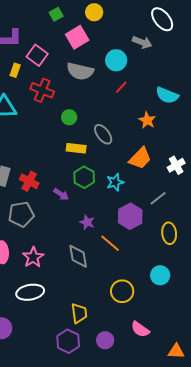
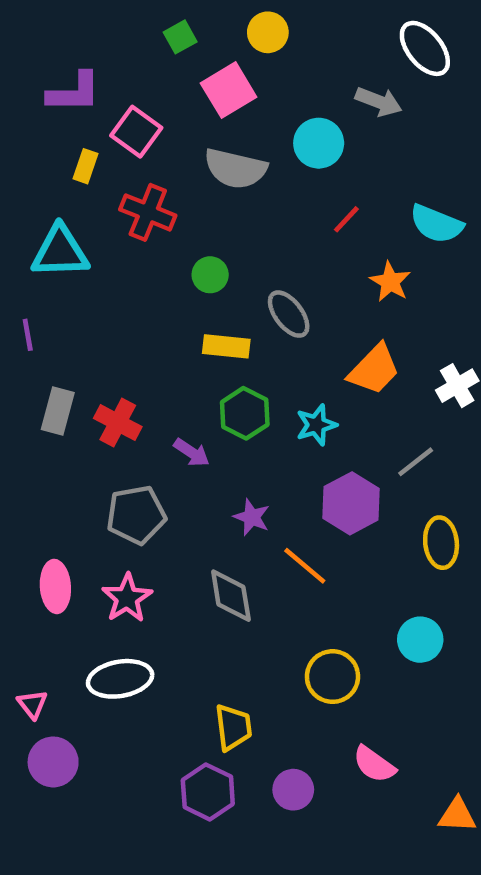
red line: (121, 87) -> (346, 219), moved
gray pentagon: (21, 214) -> (136, 515), moved

